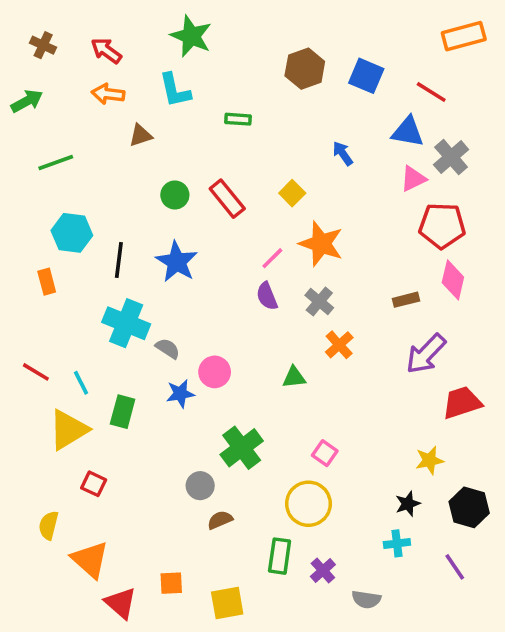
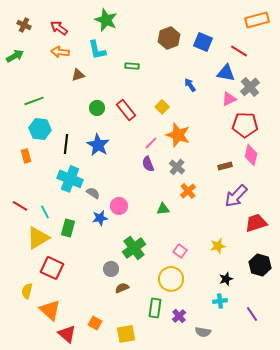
green line: (56, 162) -> (34, 101), moved
yellow star: (429, 460) -> (218, 246), moved
red square: (94, 484) -> (52, 268), size x1.6
black hexagon: (469, 507) -> (260, 265), moved
orange square: (171, 583) -> (95, 323), turned 32

